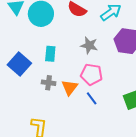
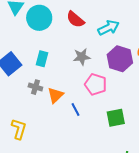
gray star: (89, 45) -> (82, 57), turned -30
pink pentagon: (91, 74) -> (96, 84), moved

